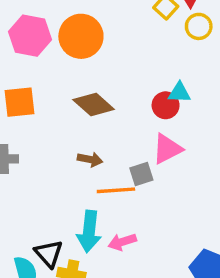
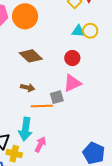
yellow circle: (199, 26) -> (90, 31), moved
cyan triangle: (179, 93) -> (78, 31), moved
pink arrow: (122, 242) -> (40, 144), moved, turned 133

